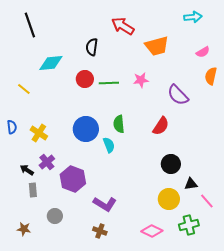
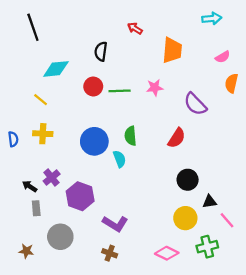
red arrow: (123, 26) -> (135, 28), size x0.6
orange trapezoid: (157, 46) -> (172, 50), turned -70
yellow line: (24, 89) -> (41, 100), moved
yellow cross: (39, 133) -> (43, 134), moved, turned -30
gray circle: (55, 216) -> (60, 237), size x1.5

